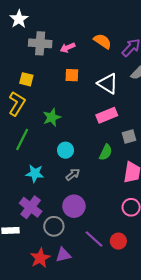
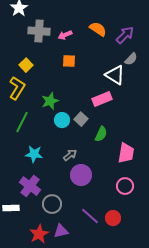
yellow square: (26, 79) -> (26, 65), turned 32
white triangle: (108, 84) -> (115, 75), moved
gray square: (129, 136) -> (81, 119), moved, turned -32
cyan circle: (65, 150) -> (62, 120), moved
purple circle: (74, 206) -> (81, 175), moved

